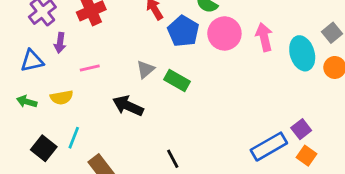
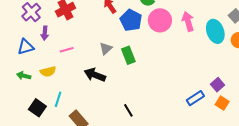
green rectangle: (177, 80) -> (128, 55), turned 42
blue rectangle: (269, 147) -> (195, 98), size x0.7

